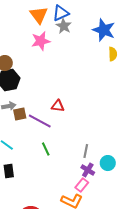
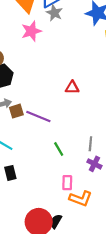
red triangle: (58, 106) -> (72, 87), moved
green line: (46, 149) -> (59, 149), moved
pink rectangle: (82, 185) -> (67, 183), moved, turned -32

